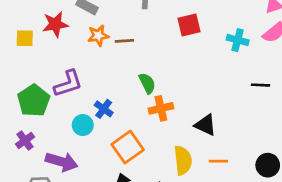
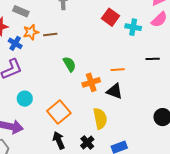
red square: (189, 25) -> (110, 17), moved, turned -36
orange cross: (161, 108) -> (91, 82), moved
blue cross: (104, 109) -> (15, 43), moved
orange line: (218, 161) -> (118, 70), moved

